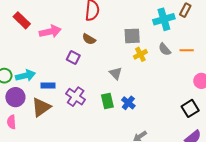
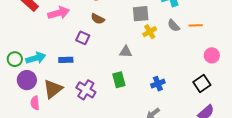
gray triangle: (116, 73) -> (126, 52), turned -40
blue rectangle: (48, 85) -> (66, 60), moved
purple cross: (76, 97) -> (86, 90), moved
blue cross: (128, 103) -> (158, 84), moved, turned 32
pink semicircle: (11, 122) -> (35, 103), moved

